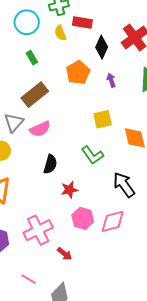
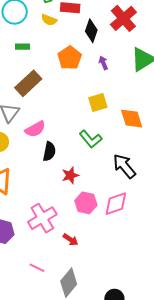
yellow semicircle: (60, 33) -> (49, 20), turned -42
green rectangle: (32, 58) -> (23, 47), turned -56
pink semicircle: (40, 129) -> (35, 129), moved

